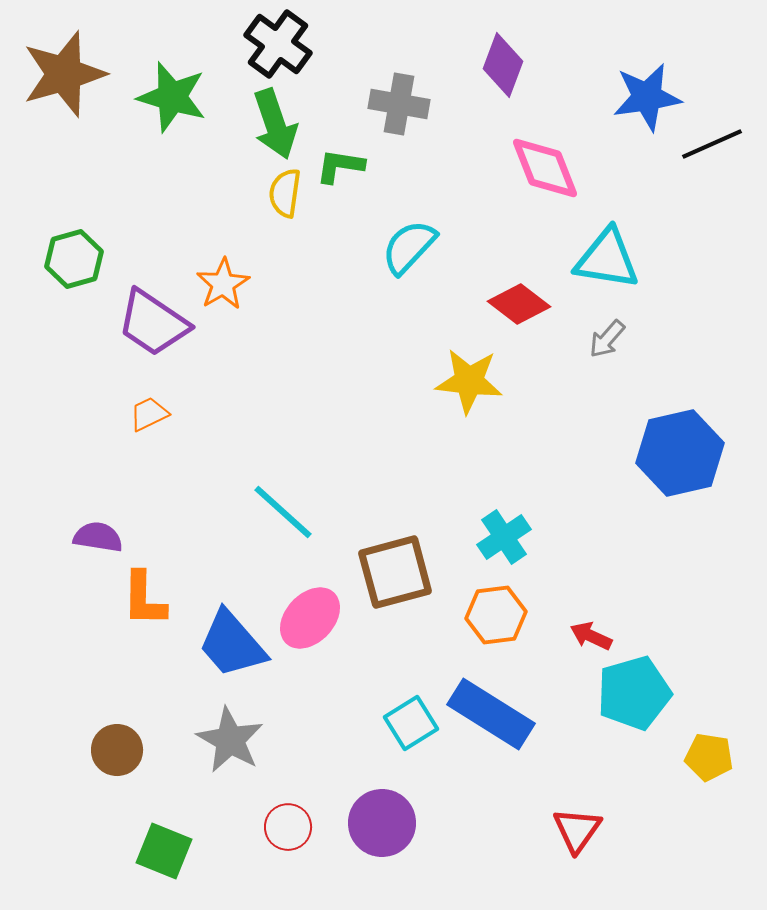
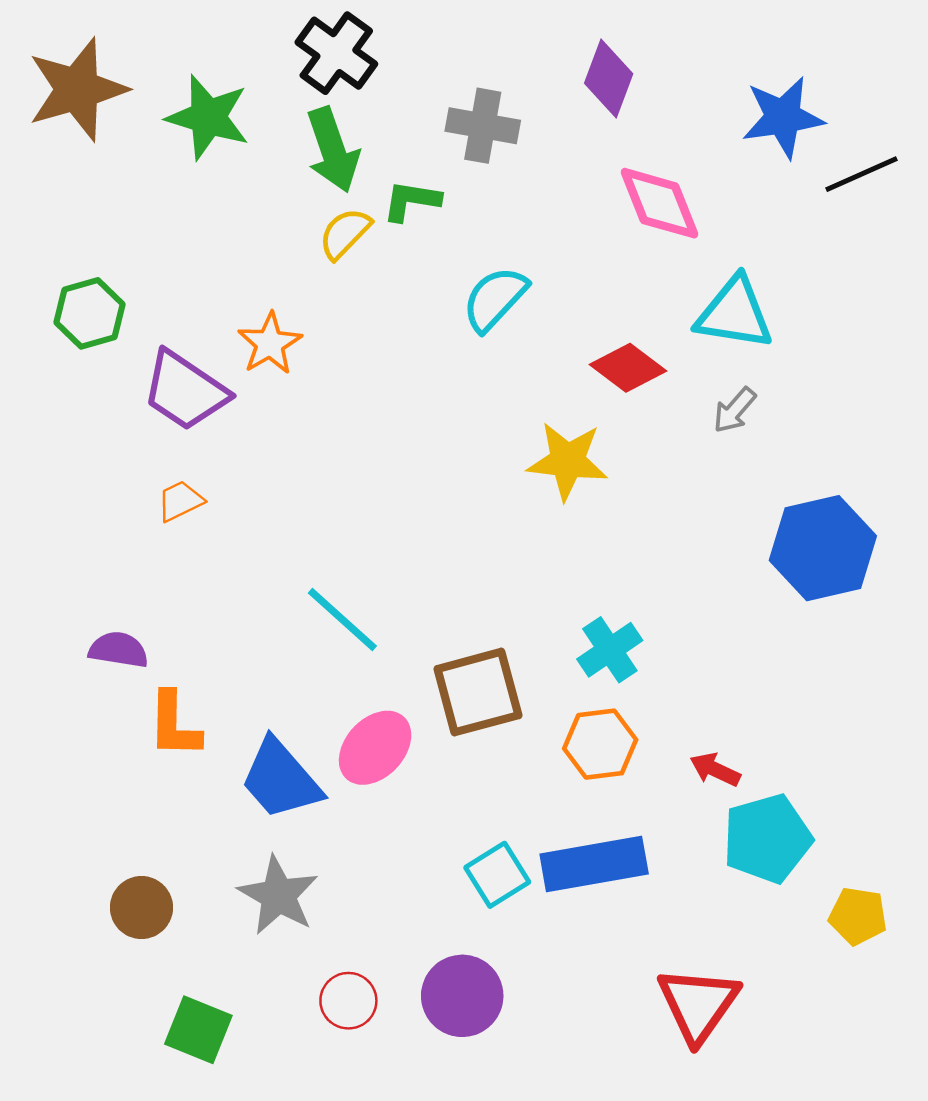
yellow semicircle: (285, 193) -> (345, 233), turned 36
blue rectangle: (491, 714) -> (594, 864), turned -42
red triangle: (577, 830) -> (698, 1004), size x1.4

